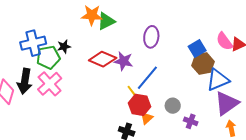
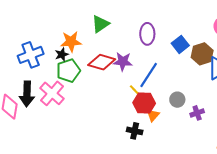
orange star: (92, 15) -> (71, 42), moved
blue square: (197, 49) -> (180, 44), moved
green pentagon: (48, 57) -> (68, 71), moved
purple cross: (191, 121) -> (197, 113), turned -32

